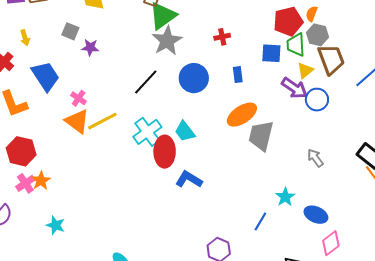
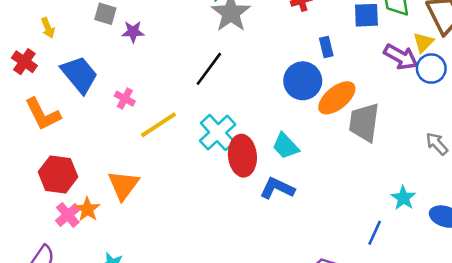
yellow triangle: (305, 70) -> (423, 42), moved
blue circle: (194, 78) -> (303, 81), moved
orange triangle: (77, 121) -> (123, 185), moved, turned 36
cyan trapezoid: (185, 131) -> (286, 146), moved

